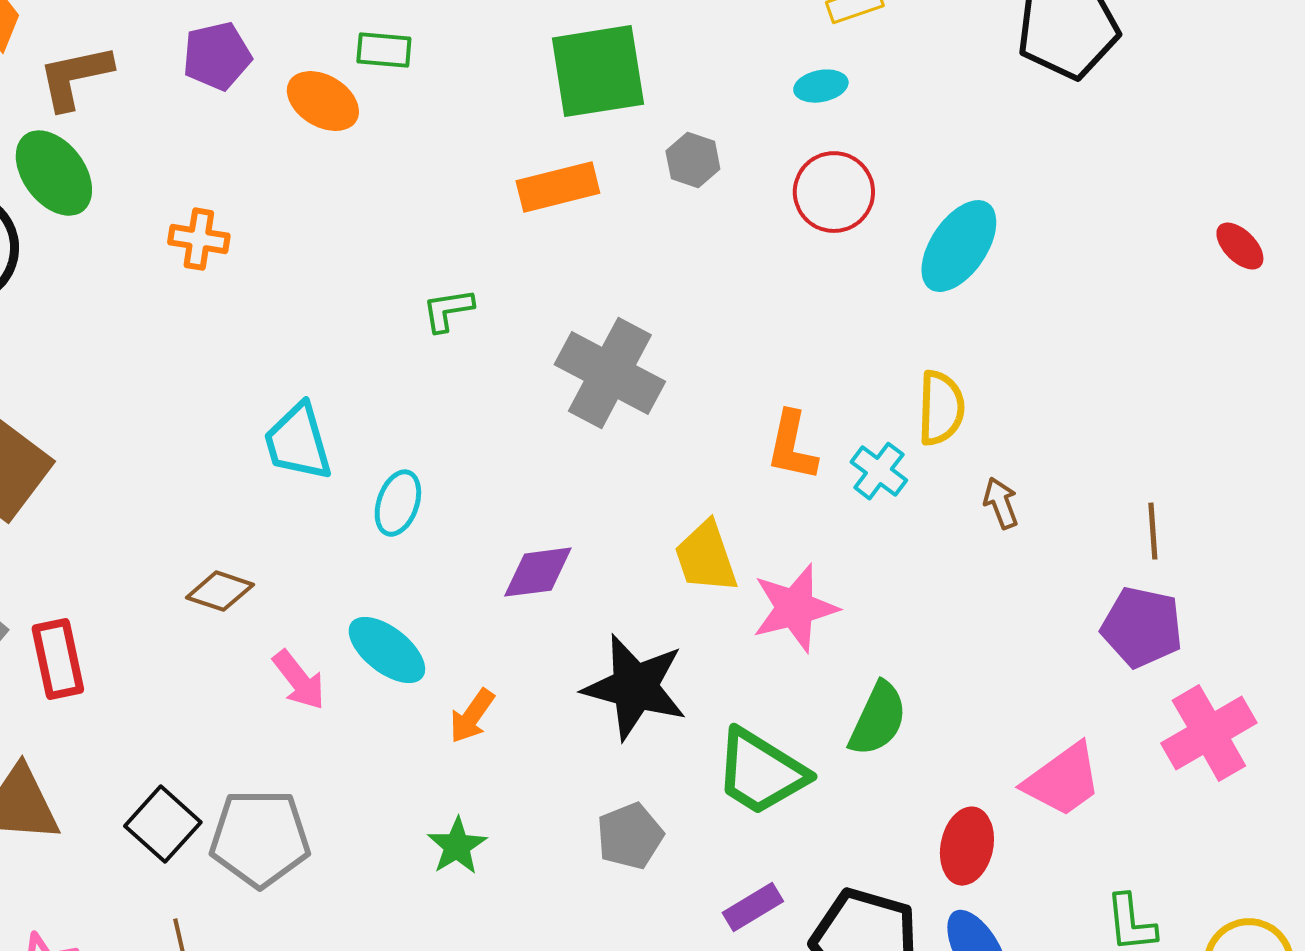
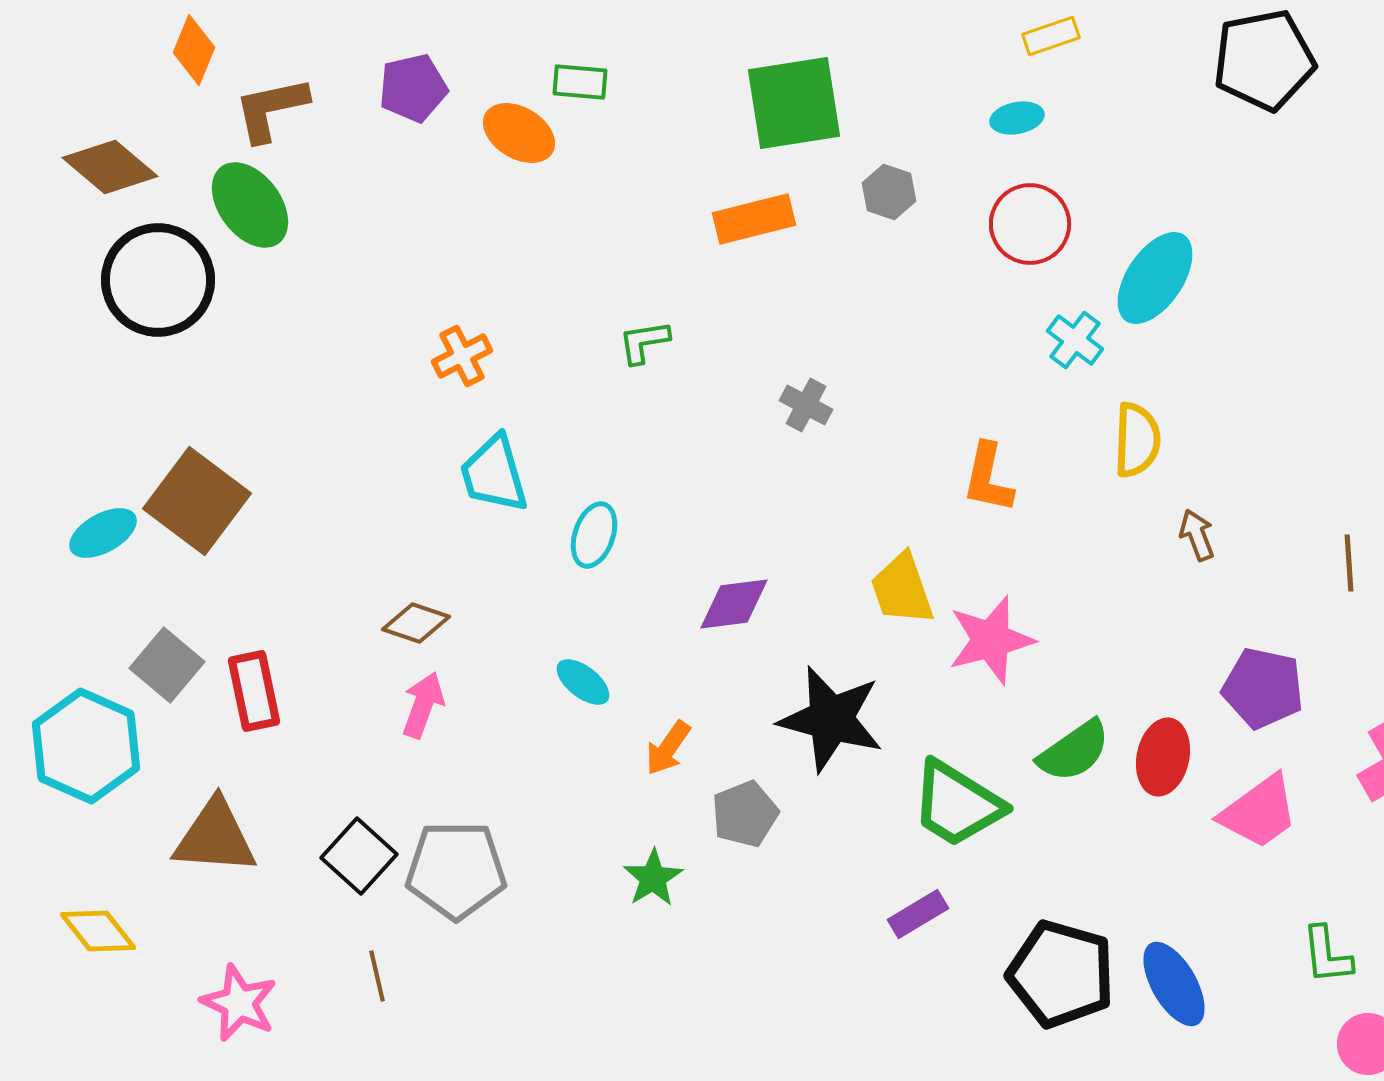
orange cross: (199, 239) -> (462, 356), moved, turned -36
gray cross: (610, 373) -> (806, 405), size x0.5
cyan cross: (879, 471) -> (1075, 340), moved
purple pentagon: (1142, 627) -> (1263, 688), moved
cyan ellipse: (387, 650) -> (583, 682), size x0.7
pink arrow: (299, 680) -> (423, 705), moved, turned -122
green semicircle: (878, 719) -> (1074, 751), turned 30
gray pentagon: (630, 836) -> (745, 814), moved
red ellipse: (967, 846) -> (1163, 757), moved
purple rectangle: (753, 907) -> (918, 914), moved

